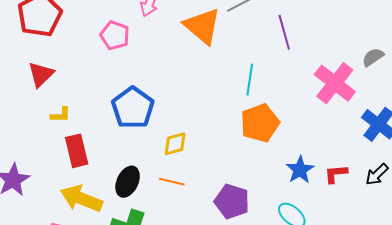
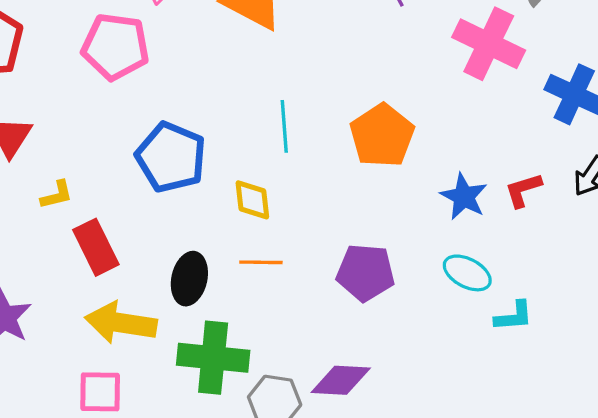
pink pentagon: (115, 35) -> (115, 47), size x1.4
cyan line: (250, 80) -> (284, 126), moved
yellow diamond: (175, 144) -> (252, 200), turned -68

